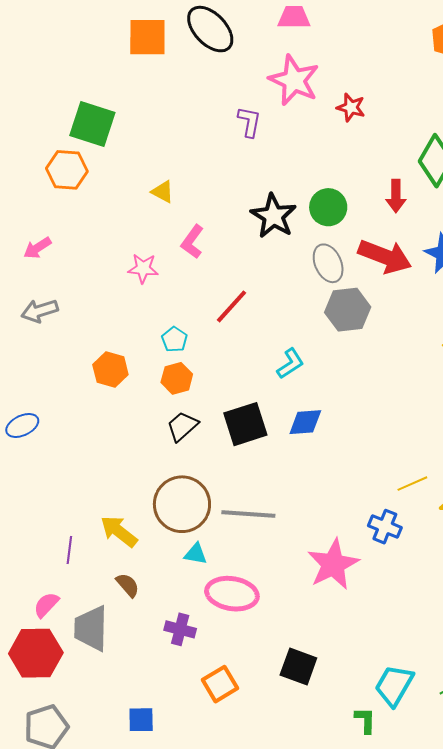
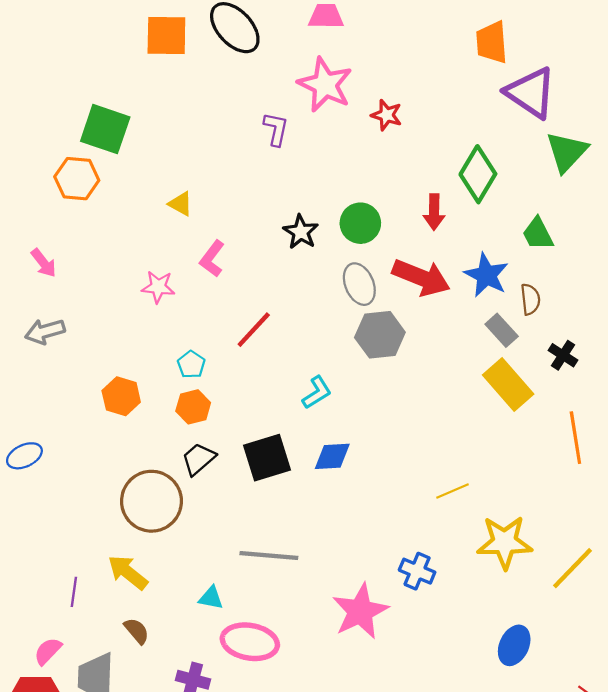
black star: (273, 216) -> (301, 232), size x0.7
pink arrow: (37, 248) -> (44, 263), turned -96
yellow line: (412, 484) -> (452, 491), moved
brown circle: (182, 504) -> (151, 501), moved

